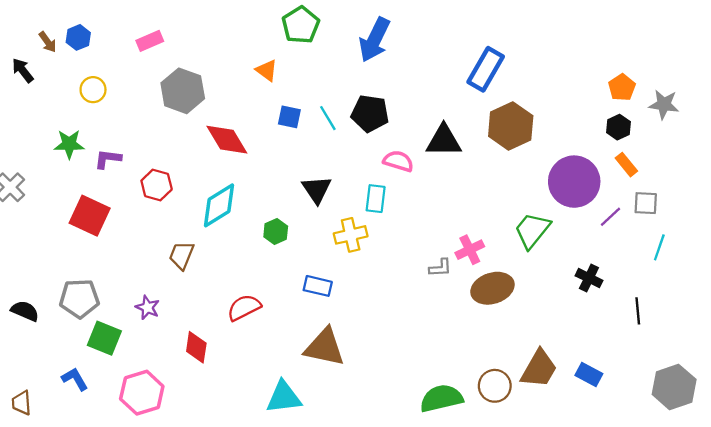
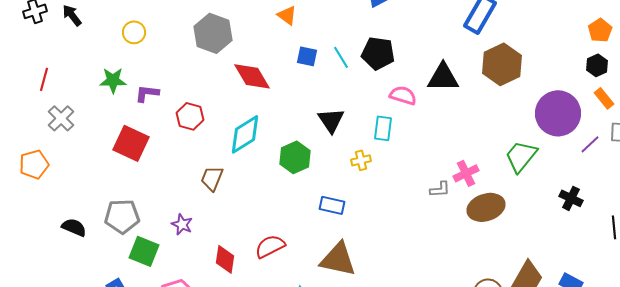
green hexagon: (276, 231) -> (295, 157), size x1.4
yellow cross: (351, 235) -> (361, 160), size x0.7
red semicircle: (244, 308) -> (270, 246), moved

